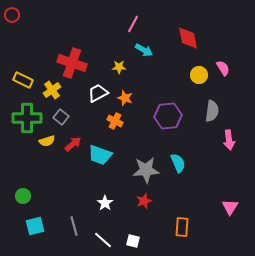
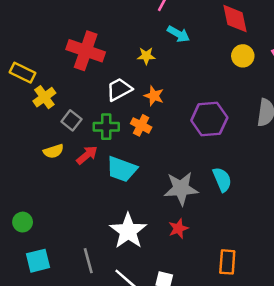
yellow circle: (199, 75) -> (243, 56), moved
yellow cross: (52, 90) -> (44, 97), moved
green cross: (27, 118) -> (106, 127), moved, size x0.7
white star: (105, 203) -> (128, 231), size x1.8

